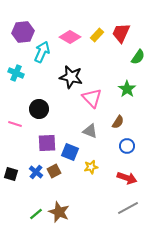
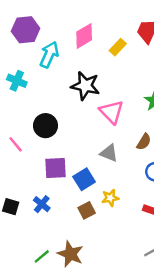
yellow rectangle: (97, 35) -> (118, 47), moved
pink diamond: (70, 37) -> (84, 36), turned -60
pink line: (15, 124) -> (16, 144), turned 32
blue square: (70, 152) -> (84, 179), turned 36
brown square: (54, 171) -> (87, 210), moved

